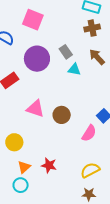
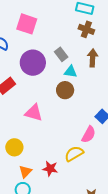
brown cross: (92, 28) -> (86, 29), turned 35
brown arrow: (97, 57) -> (93, 58), turned 48
brown circle: (62, 115) -> (65, 90), moved
yellow semicircle: (90, 170) -> (74, 154), moved

